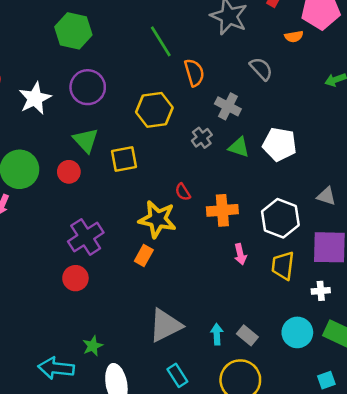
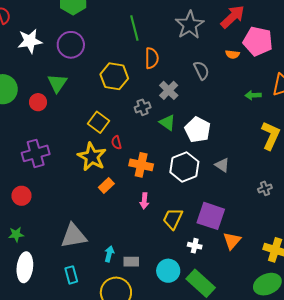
yellow square: (124, 159) -> (99, 122), moved, turned 30
gray triangle: (326, 196) -> (222, 165), moved
white hexagon: (280, 218) -> (184, 167), moved
orange rectangle: (144, 256) -> (106, 185), moved
red circle: (75, 278) -> (21, 196), moved
gray rectangle: (247, 335) -> (131, 262), turned -56

